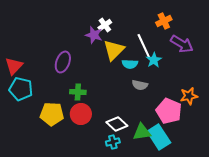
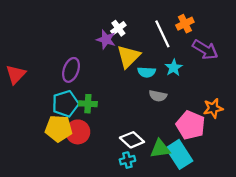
white line: (144, 46) -> (162, 34), moved
cyan pentagon: (21, 89) -> (65, 104), moved, turned -30
red circle: (81, 114) -> (78, 132), moved

